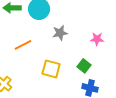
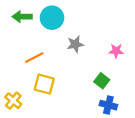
yellow square: (51, 69) -> (44, 84), moved

